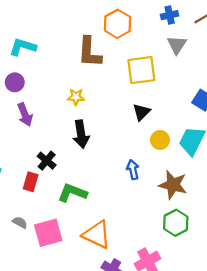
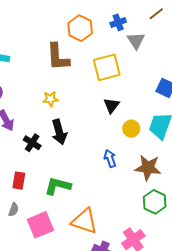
blue cross: (170, 15) -> (118, 22), moved
black cross: (47, 161) -> (32, 143), moved
gray semicircle: (20, 222) -> (14, 210), moved, turned 88

